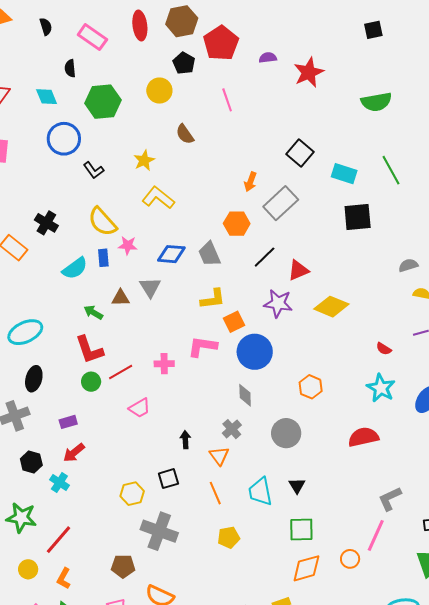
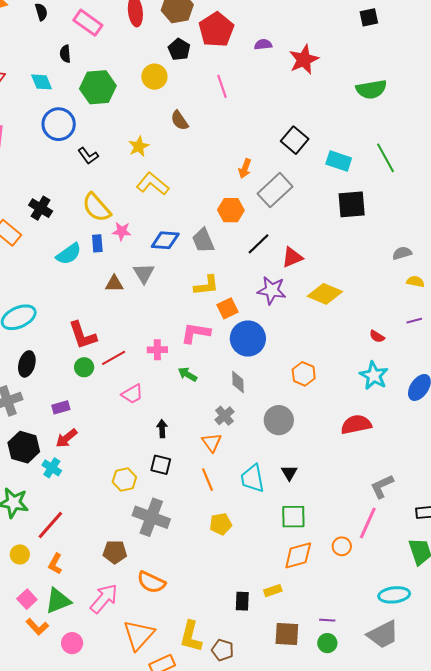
green arrow: (93, 312) -> (188, 374), moved
black arrow: (185, 440) -> (162, 429), moved
black hexagon: (31, 462) -> (24, 447), size x1.4
black square: (168, 479) -> (161, 465), turned 30

